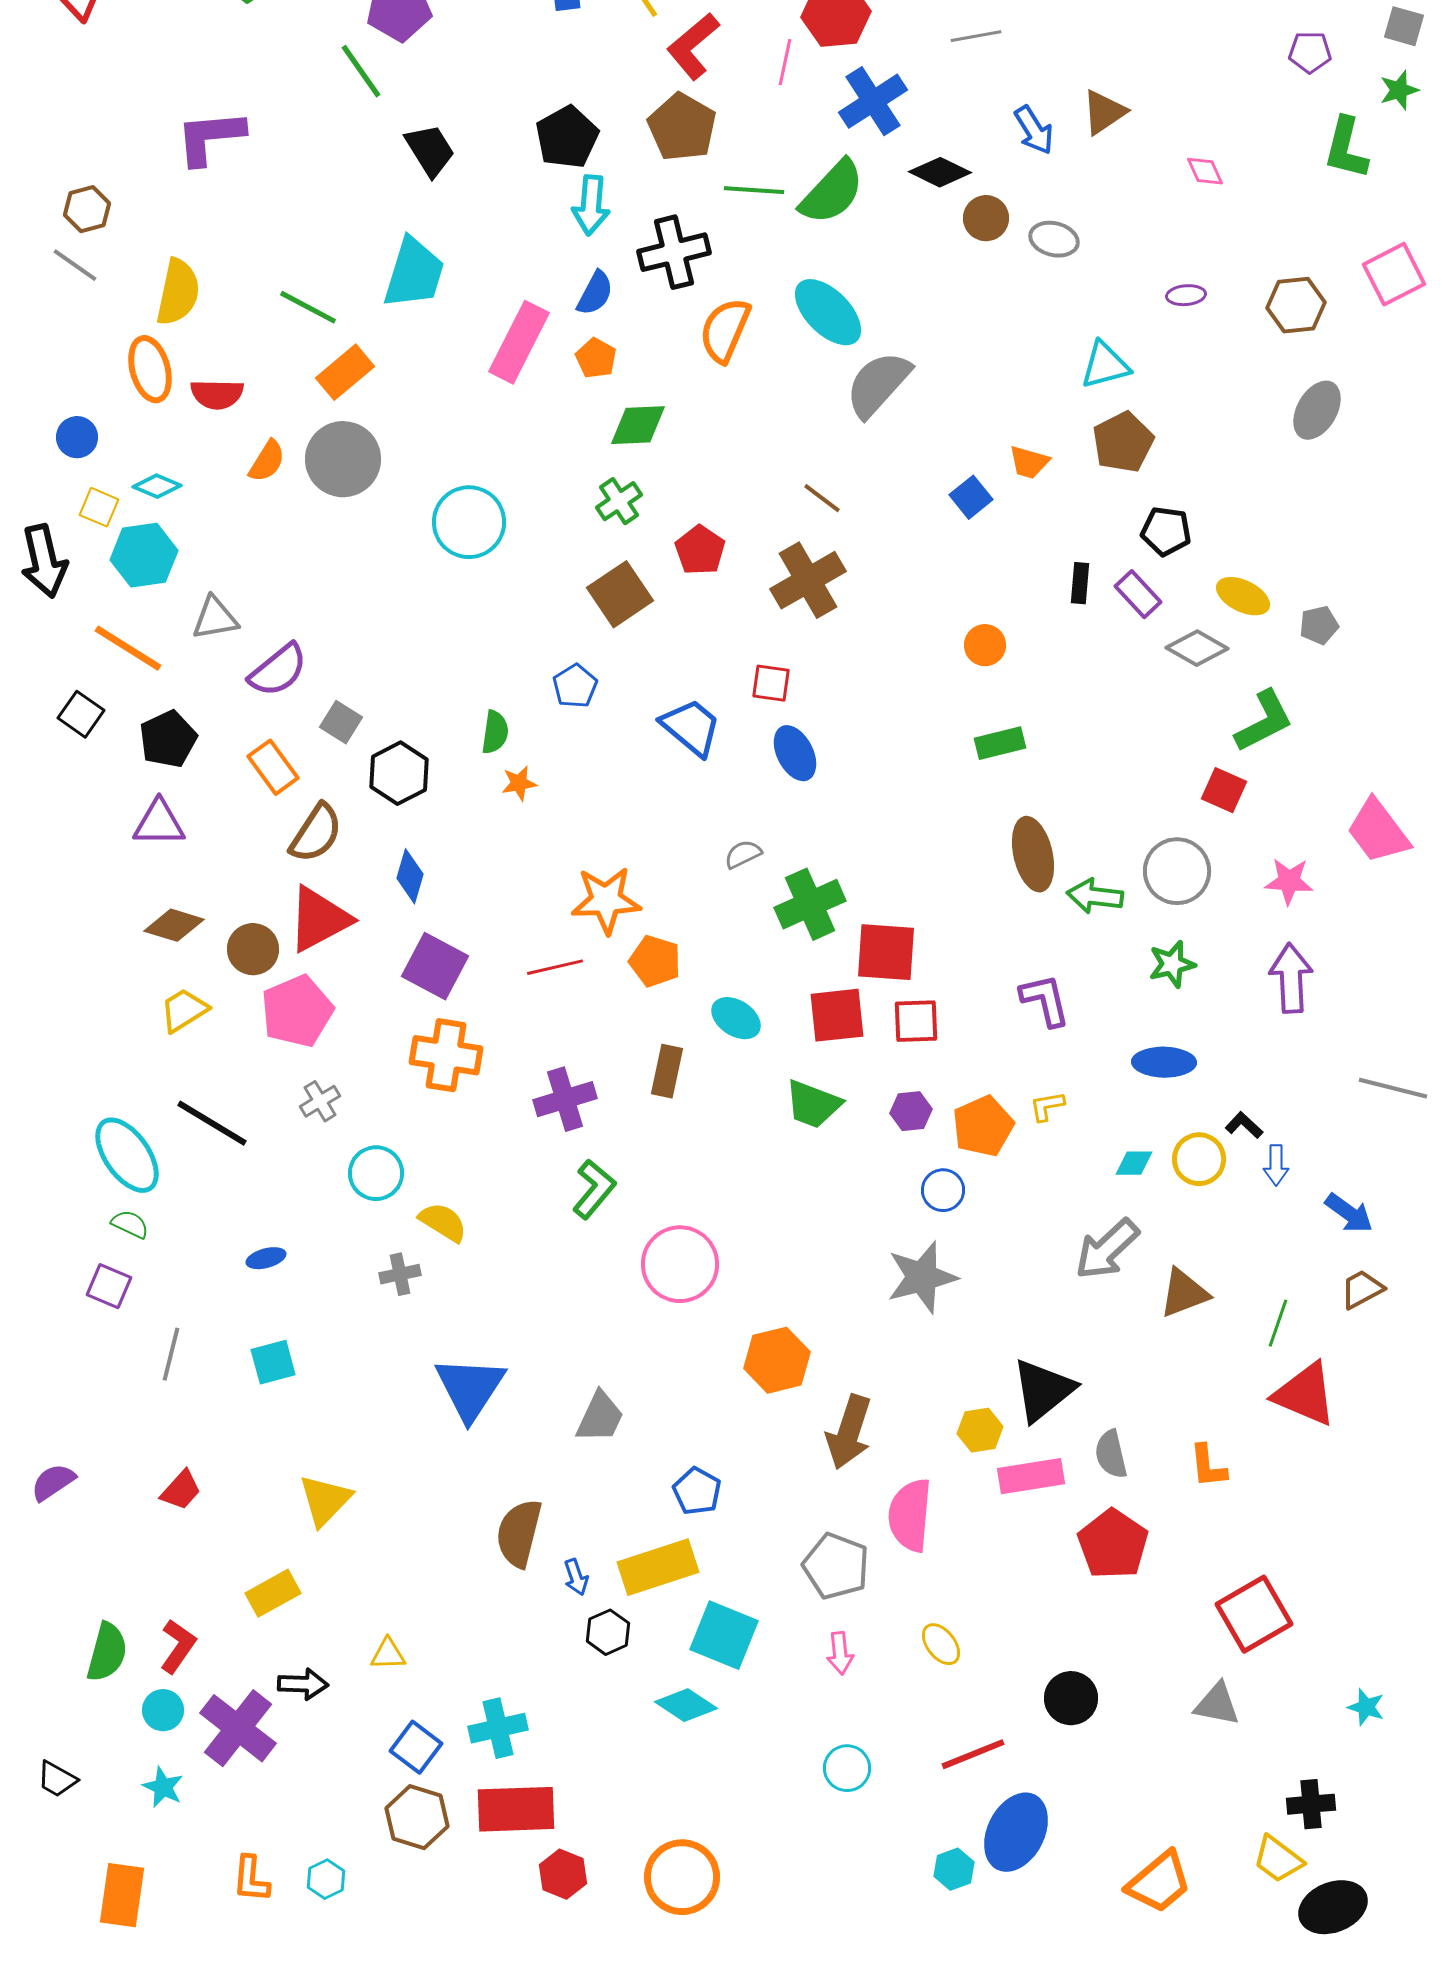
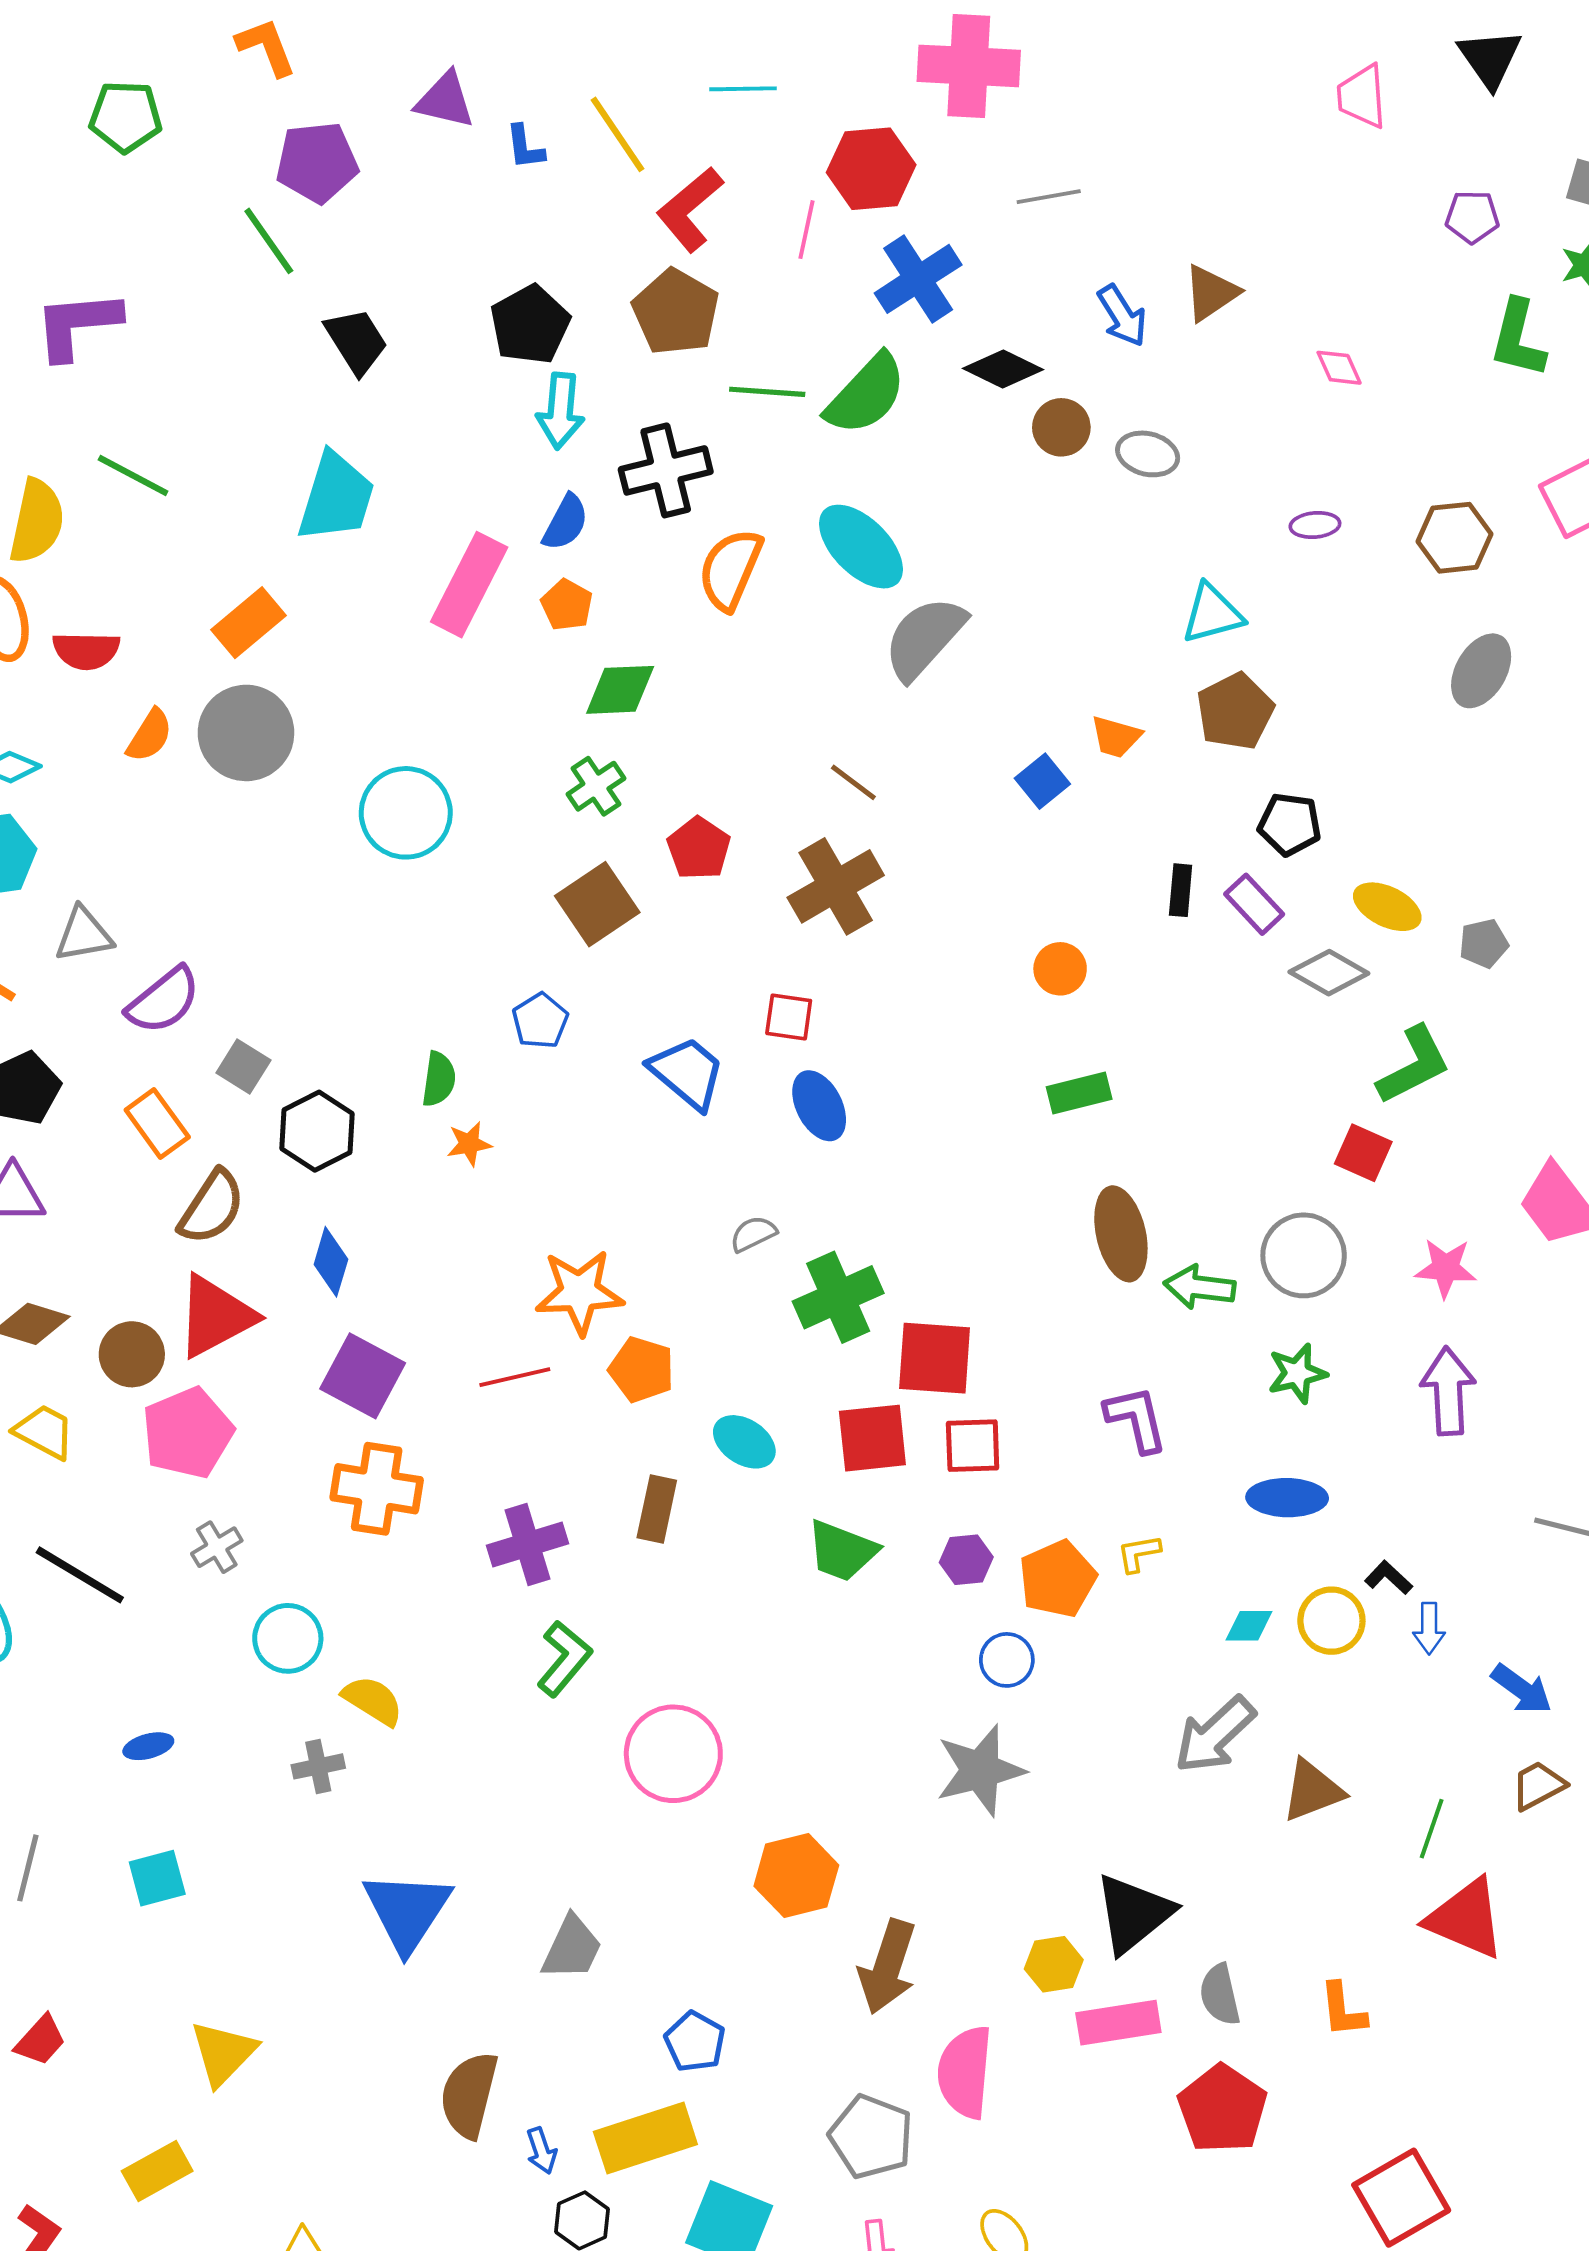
green line: (308, 307) -> (133, 476), moved
yellow trapezoid: (184, 1010) -> (44, 1432), turned 60

